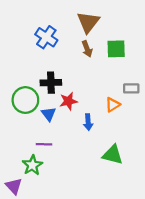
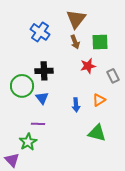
gray rectangle: (131, 88) -> (113, 76), turned 64
red star: (68, 101) -> (88, 66), moved
orange triangle: (113, 105) -> (99, 100), moved

